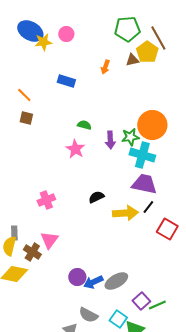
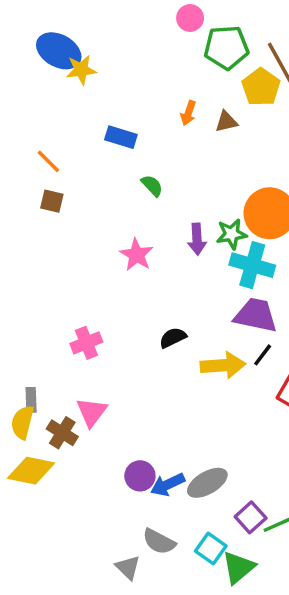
pink circle: (66, 34) -> (190, 18), moved
brown triangle: (132, 60) -> (226, 122), moved
green semicircle: (84, 125) -> (152, 186), moved, turned 32

